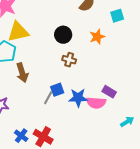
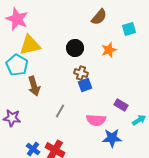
blue square: (57, 90) -> (85, 85), moved
blue star: (78, 98) -> (112, 138), moved
pink semicircle: (96, 103) -> (96, 120), moved
cyan arrow: (127, 122) -> (139, 120), moved

